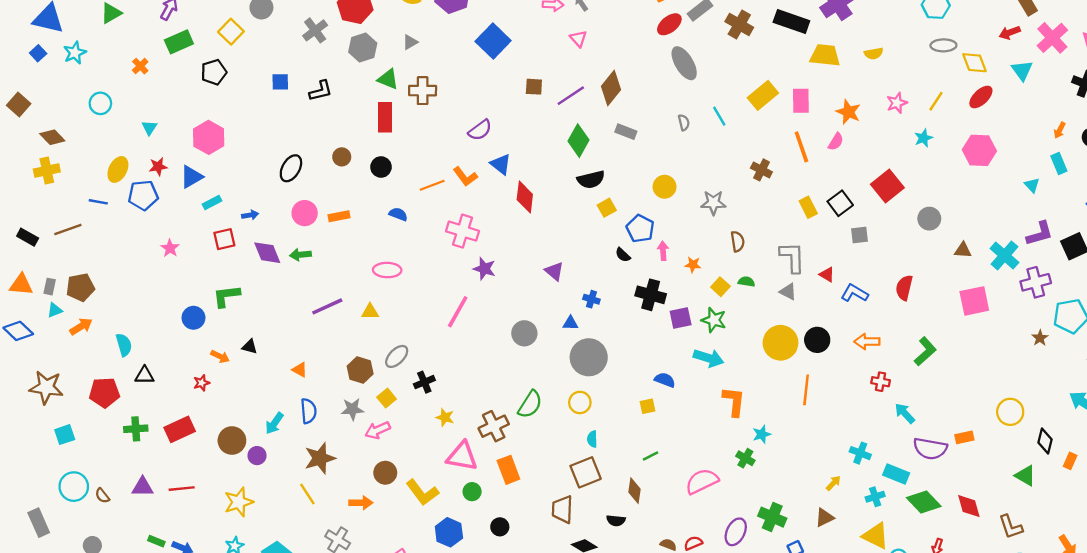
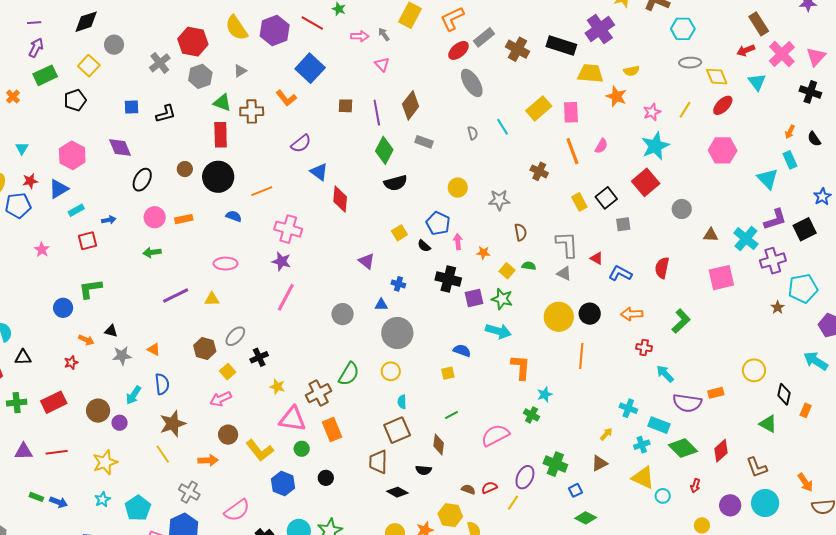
purple line: (571, 96) -> (377, 113), turned -65
orange star: (848, 112) -> (616, 96), moved
cyan star: (923, 138) -> (655, 146), moved, size x1.8
black circle: (381, 167) -> (218, 177), size x1.8
orange L-shape: (465, 176) -> (286, 98), moved
cyan triangle: (1032, 185) -> (768, 179), size x1.6
yellow square: (607, 208) -> (399, 233), moved
purple diamond: (267, 253) -> (120, 148), moved
purple star: (484, 269) -> (281, 261), moved
gray star: (352, 409) -> (122, 356), moved
red diamond: (969, 506) -> (721, 451), turned 65

